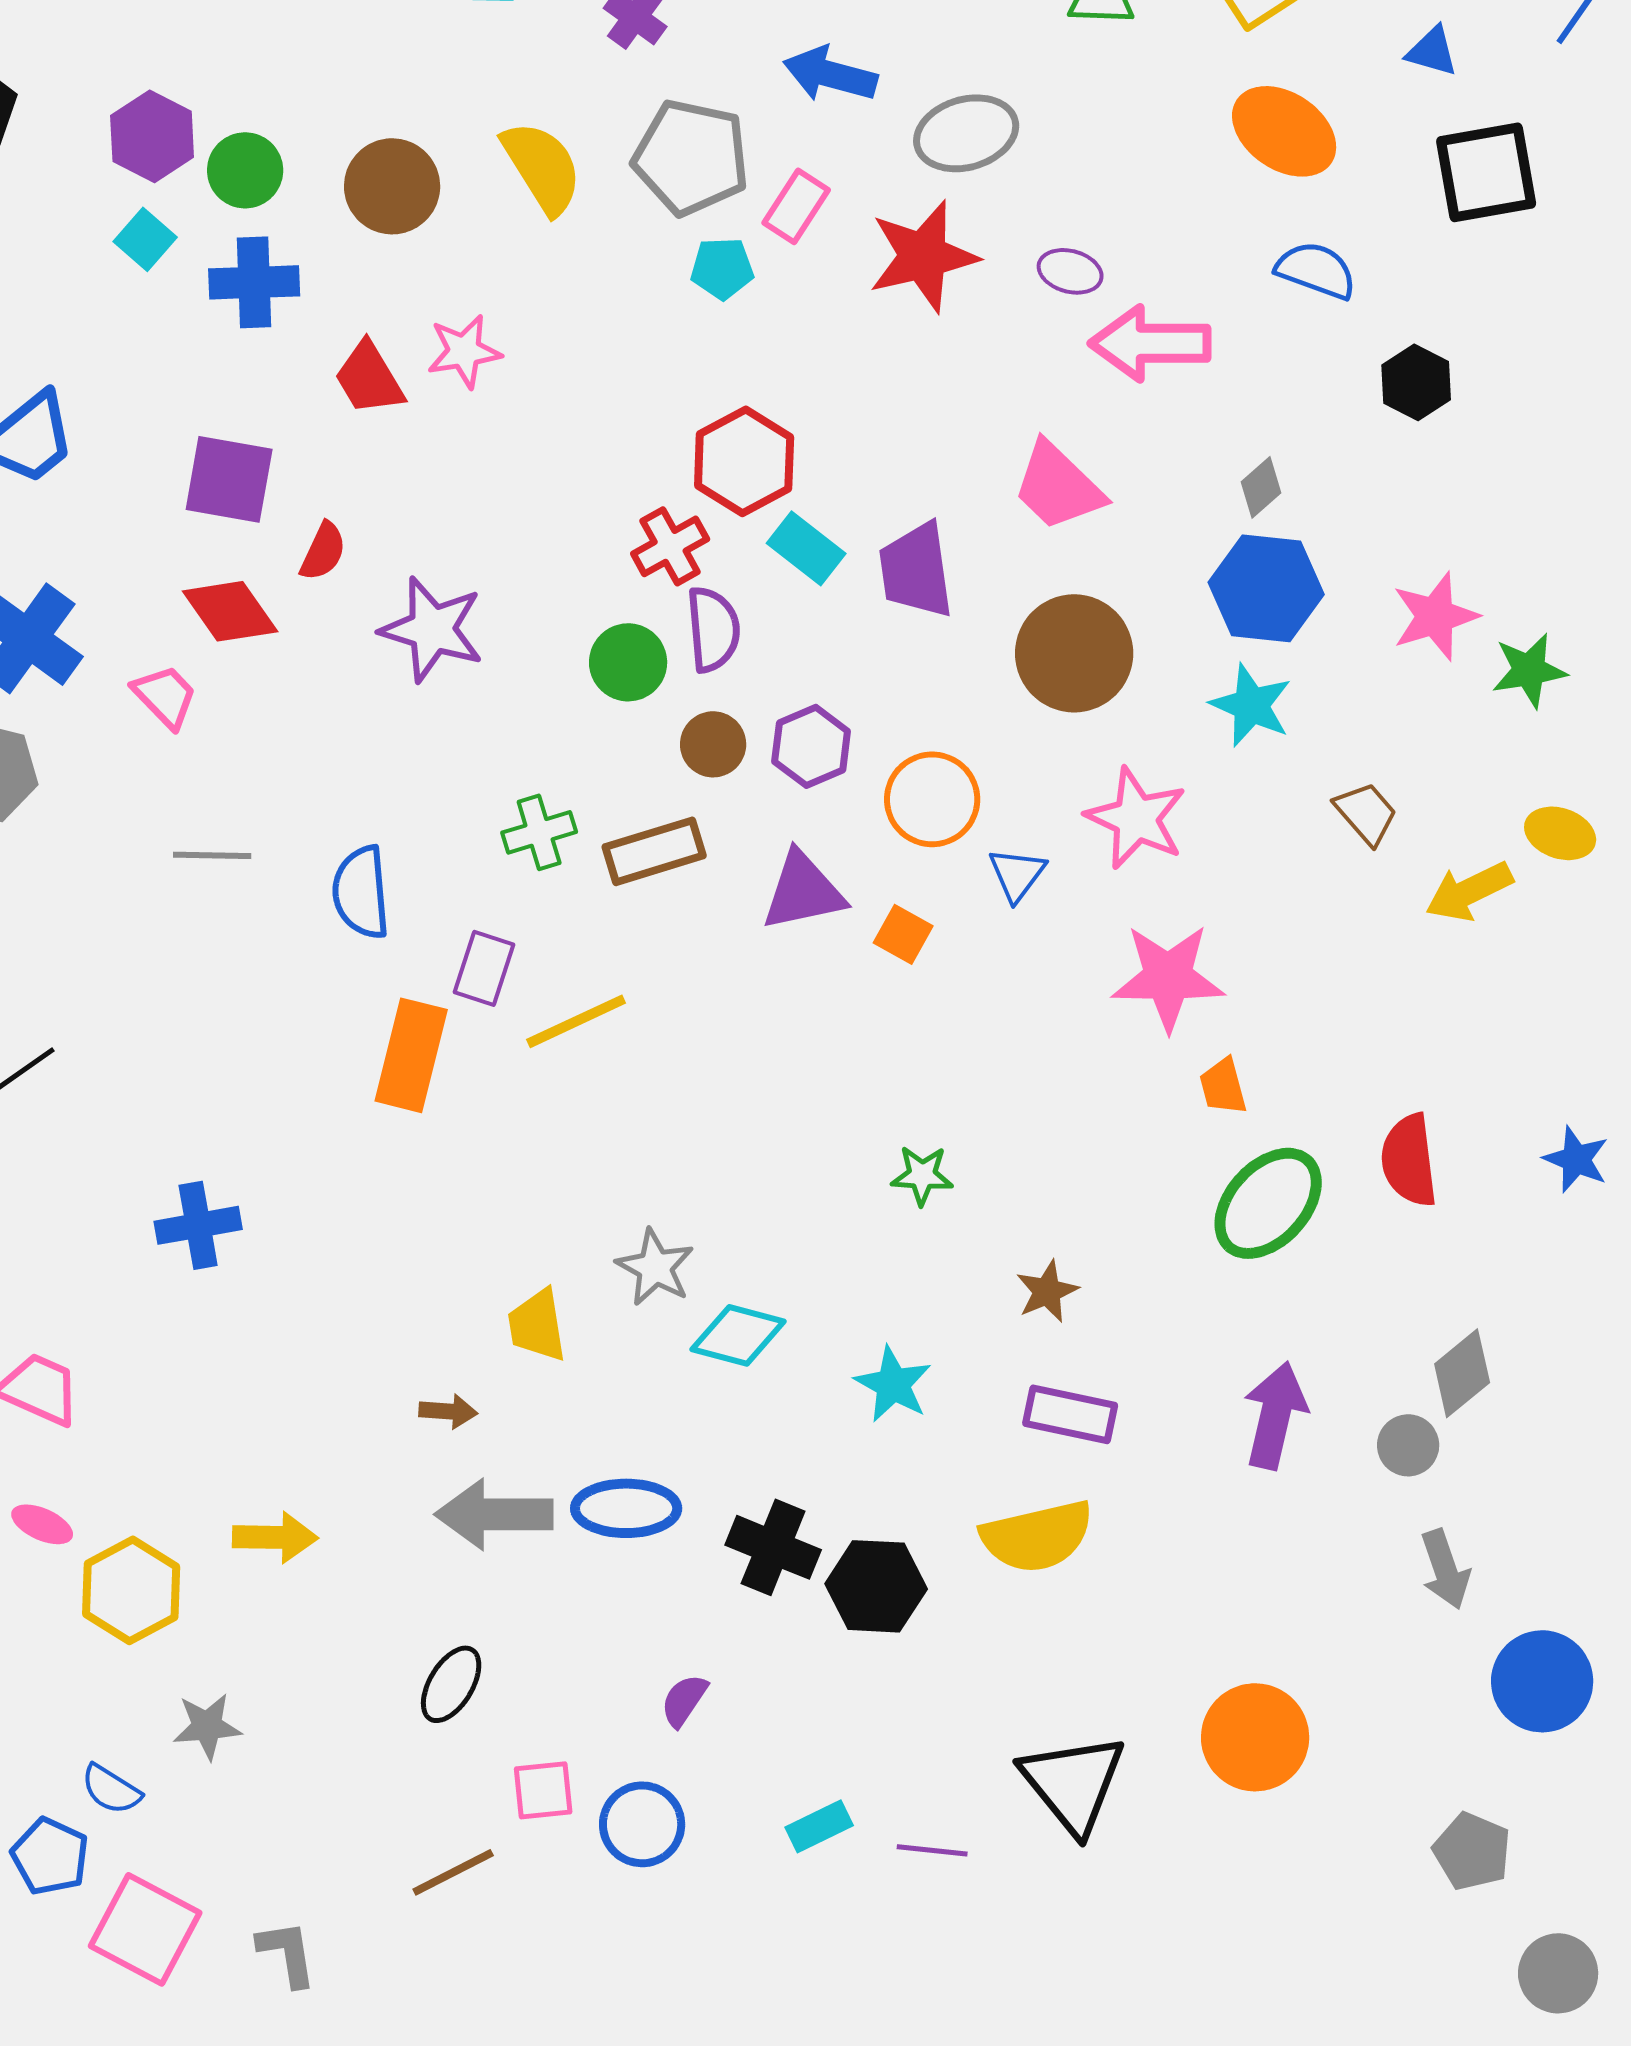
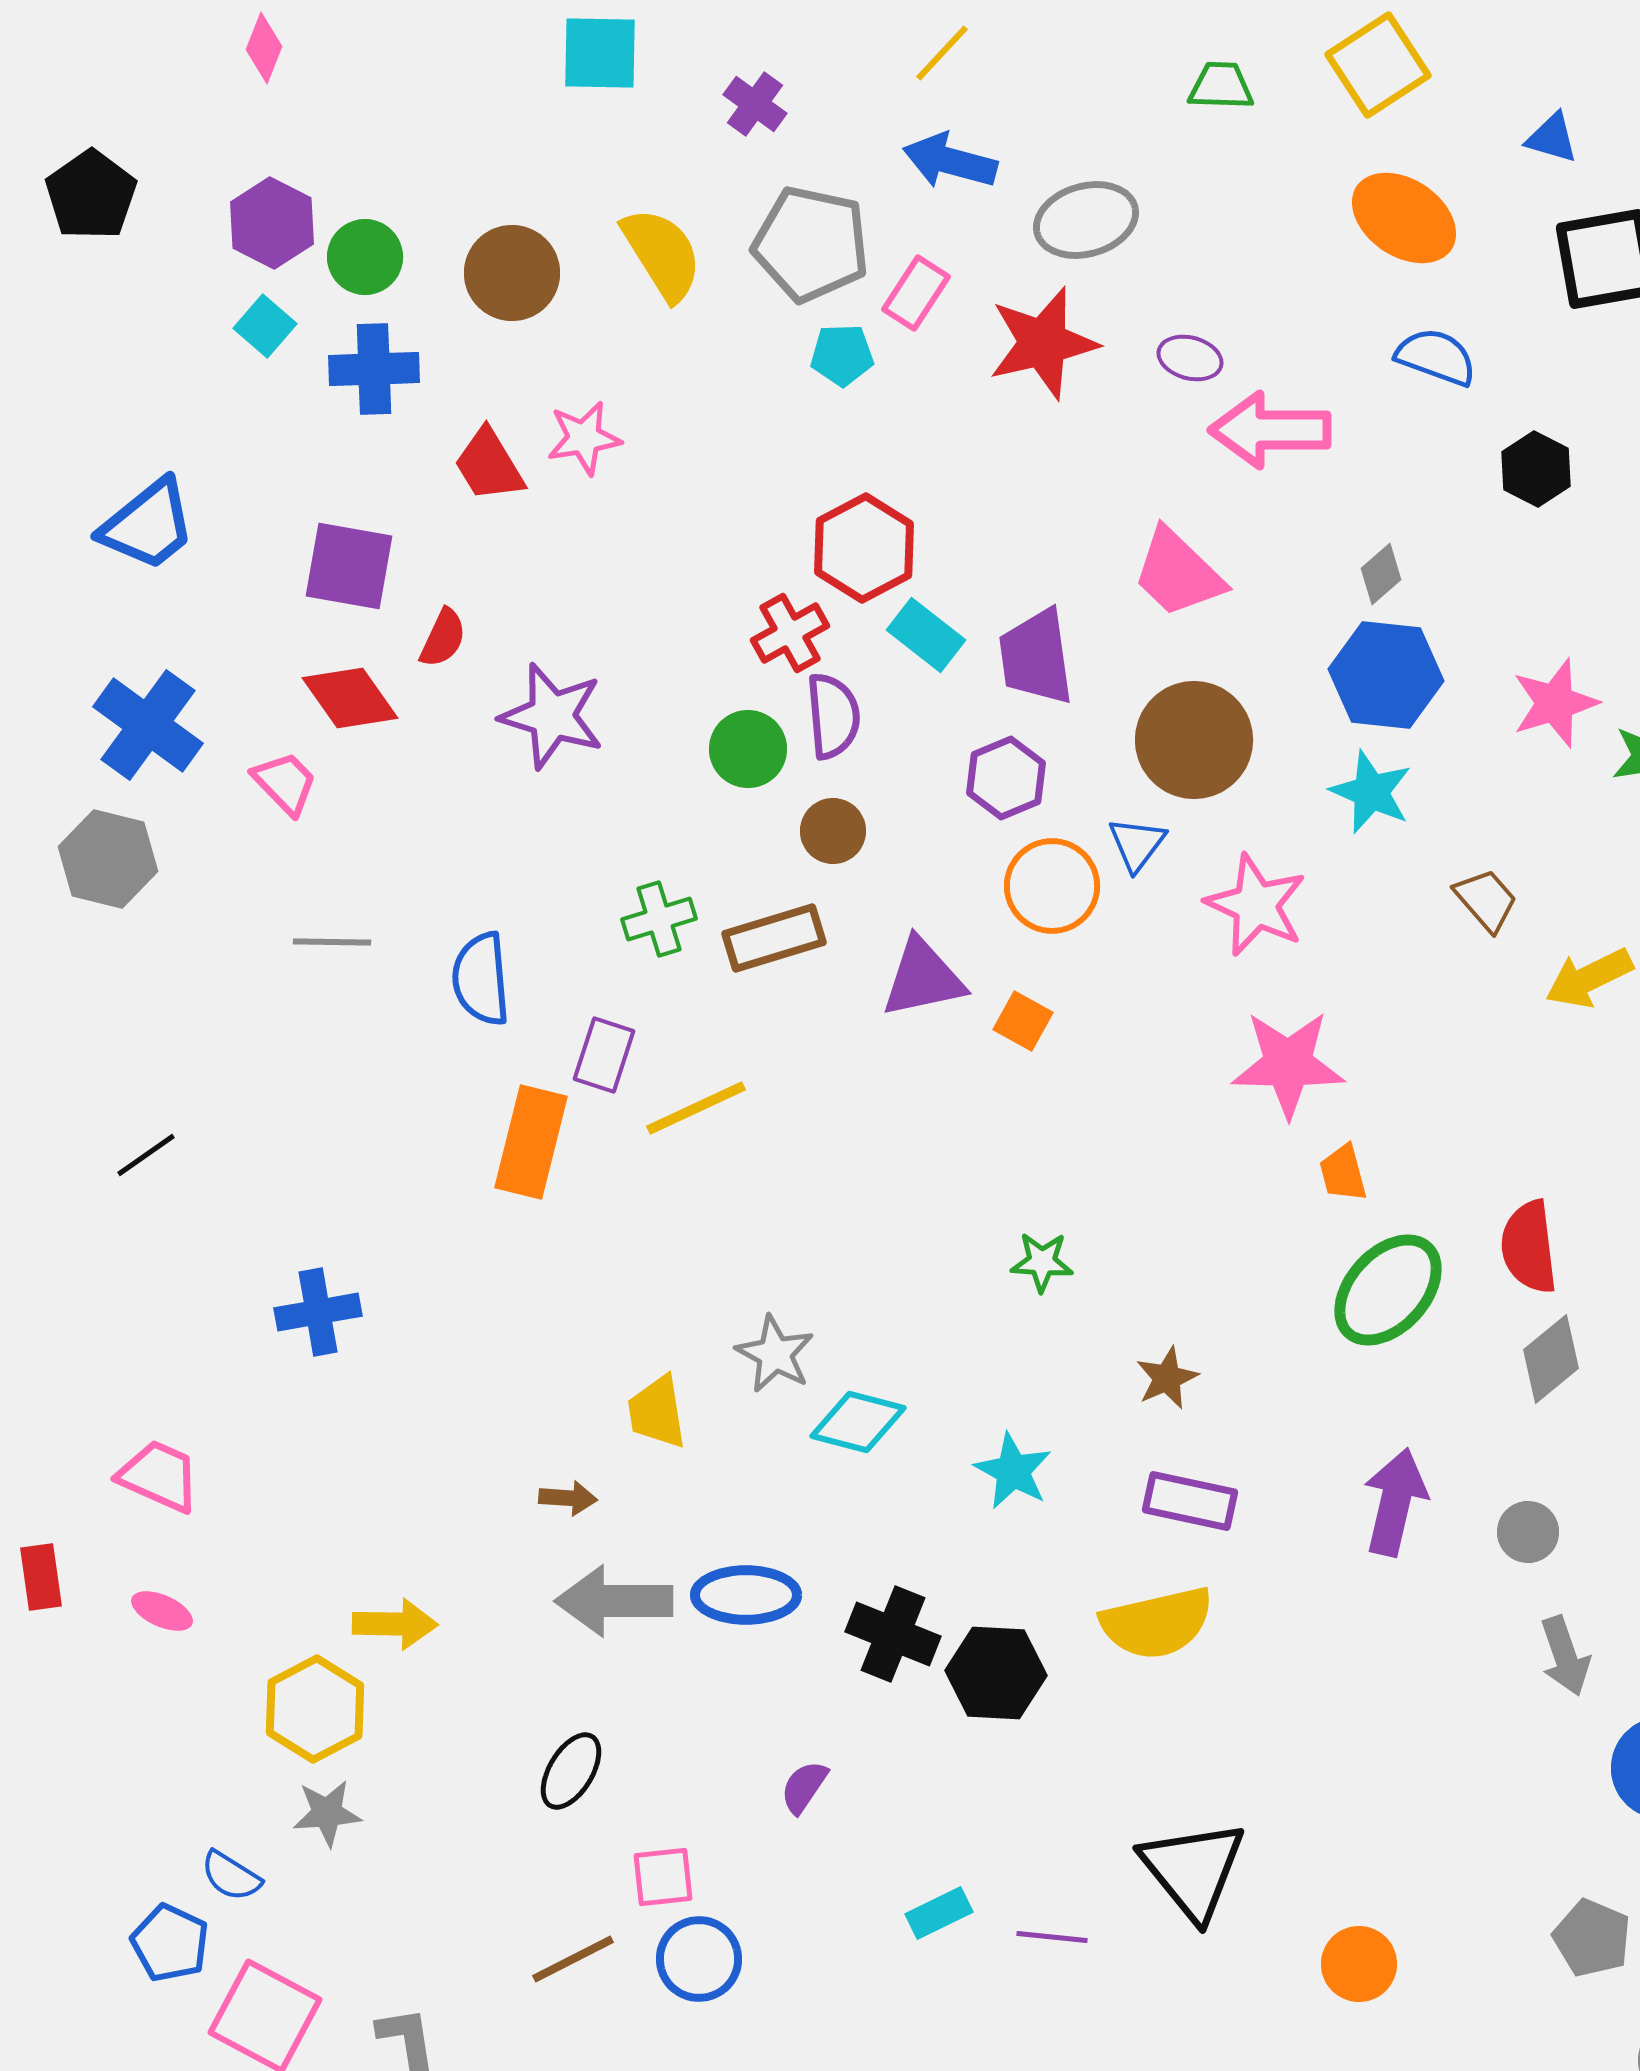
purple hexagon: (811, 746) -> (1006, 778), moved
blue triangle: (1017, 874) -> (1137, 844), moved
gray diamond: (1462, 1373) -> (1551, 1359), moved
yellow hexagon: (131, 1590) -> (315, 1709), moved
orange circle: (1255, 1737) -> (1359, 1964), moved, size x0.7
blue circle: (642, 1824) -> (699, 1959), moved

